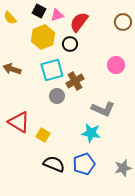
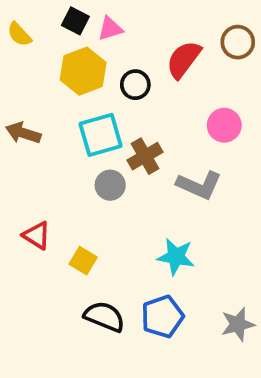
red semicircle: (79, 22) -> (184, 59), moved
gray L-shape: (103, 109) -> (199, 185), moved
red triangle: (19, 122) -> (37, 235), size x0.7

